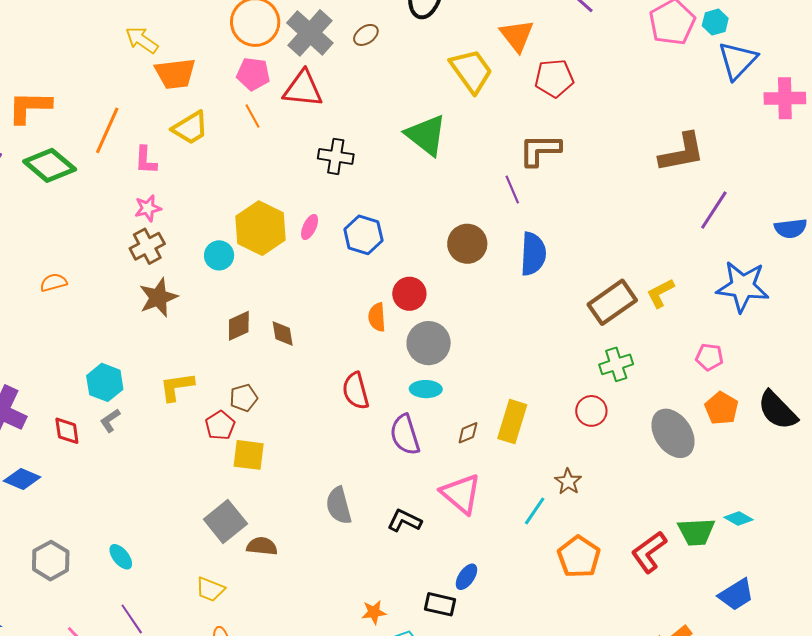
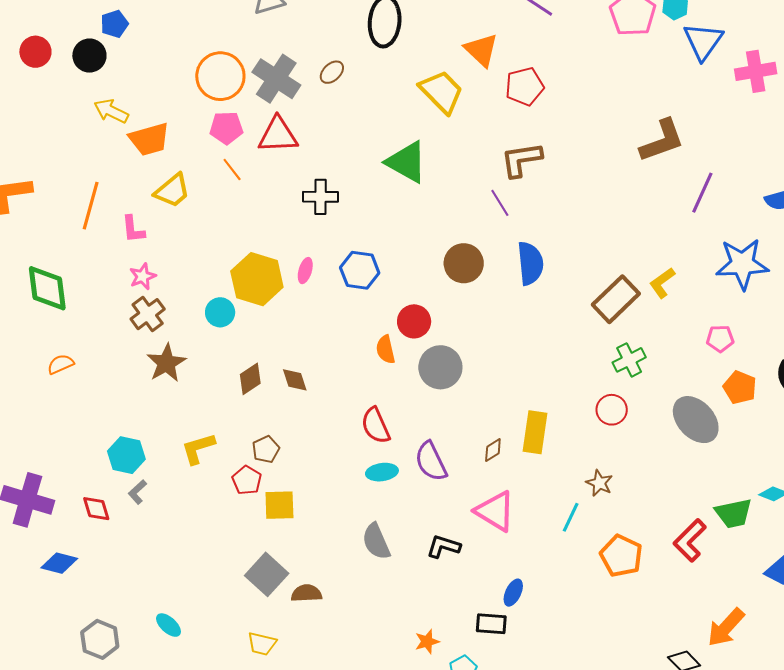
green diamond: (50, 165) -> (47, 288), moved, turned 51
cyan ellipse: (426, 389) -> (382, 472), moved

